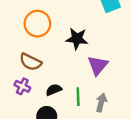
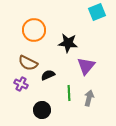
black semicircle: (54, 90) -> (48, 75), moved

